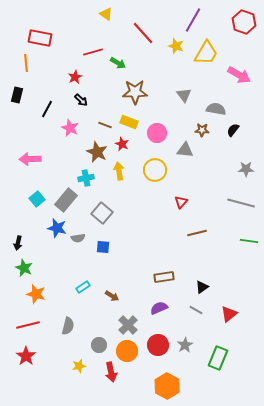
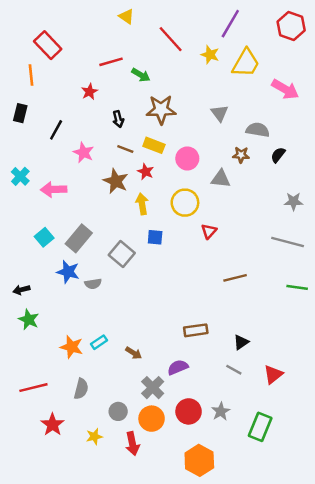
red rectangle: (40, 38) -> (48, 45), turned 35
black arrow: (81, 100) -> (118, 119), moved, turned 32
pink arrow: (30, 159) -> (54, 189), moved
cyan cross: (86, 178) -> (20, 176), moved, turned -35
red triangle: (181, 202) -> (209, 231), moved
black arrow: (18, 243) -> (21, 290), turned 64
blue square: (103, 247) -> (155, 237), moved
orange star: (36, 294) -> (72, 347), moved
purple semicircle: (159, 308) -> (178, 367), moved
red star: (26, 356) -> (52, 425), moved

